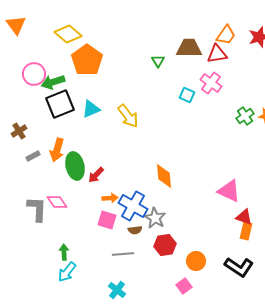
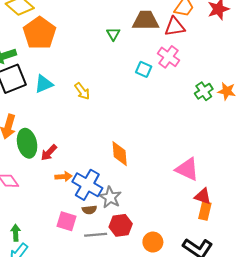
yellow arrow: (128, 116) -> (82, 91), size x0.7
pink square: (107, 220) -> (67, 221), moved
gray line: (123, 254) -> (96, 235), moved

